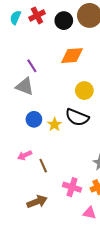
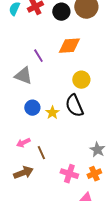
purple line: (32, 66) -> (38, 56), moved
black semicircle: (77, 117) -> (74, 106), turned 45
brown arrow: (37, 202) -> (23, 173), moved

